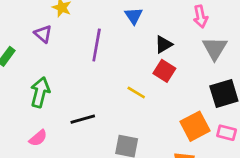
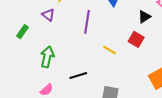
black triangle: (164, 44) -> (144, 17), moved
yellow line: (136, 93) -> (110, 50), moved

